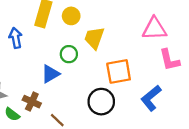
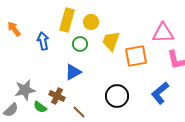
green circle: (69, 54) -> (80, 44), moved
orange square: (119, 71) -> (136, 56), moved

